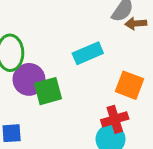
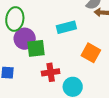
red cross: (115, 119) -> (51, 72), moved

